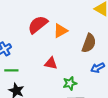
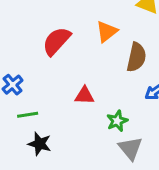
orange triangle: (60, 31) -> (107, 32), moved

